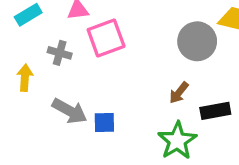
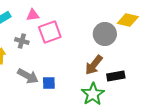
brown arrow: (179, 93) -> (94, 65), size x1.5

